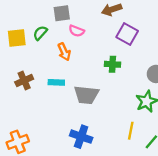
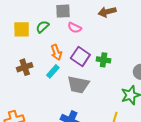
purple square: (127, 34) -> (80, 57), moved
orange arrow: (64, 52) -> (56, 52), moved
cyan rectangle: (56, 82) -> (53, 71), turned -56

